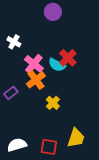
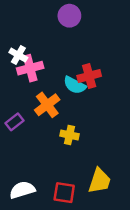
red cross: (68, 58) -> (89, 76), turned 30
pink cross: (34, 64) -> (30, 68), moved, turned 36
yellow cross: (53, 103) -> (69, 135), turned -32

